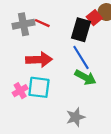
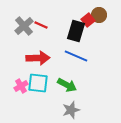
gray cross: (23, 24) -> (24, 26), turned -30
blue line: (81, 57) -> (76, 56), turned -35
green arrow: (85, 77) -> (67, 85), moved

